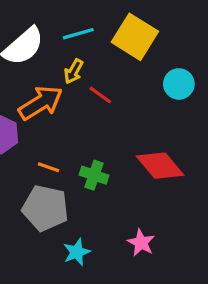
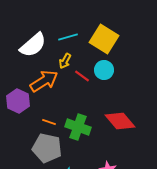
cyan circle: (179, 84) -> (104, 70), moved
green cross: (94, 175) -> (78, 127), size x1.4

